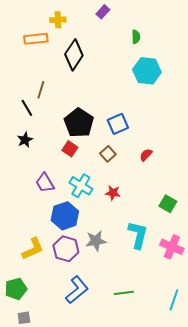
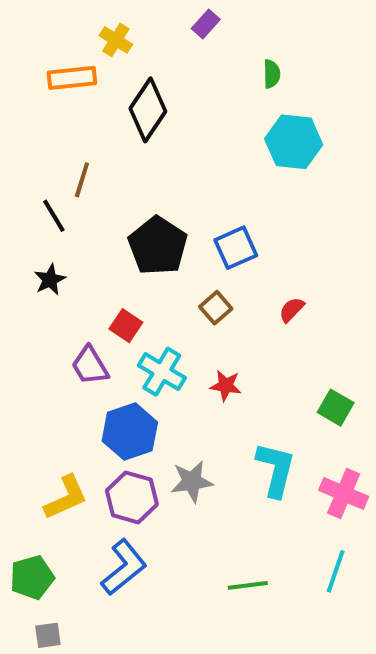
yellow cross: (58, 20) -> (116, 40), turned 35
red square: (70, 149) -> (126, 326), moved
blue L-shape: (77, 290) -> (124, 567), moved
cyan line: (174, 300) -> (336, 571), moved

